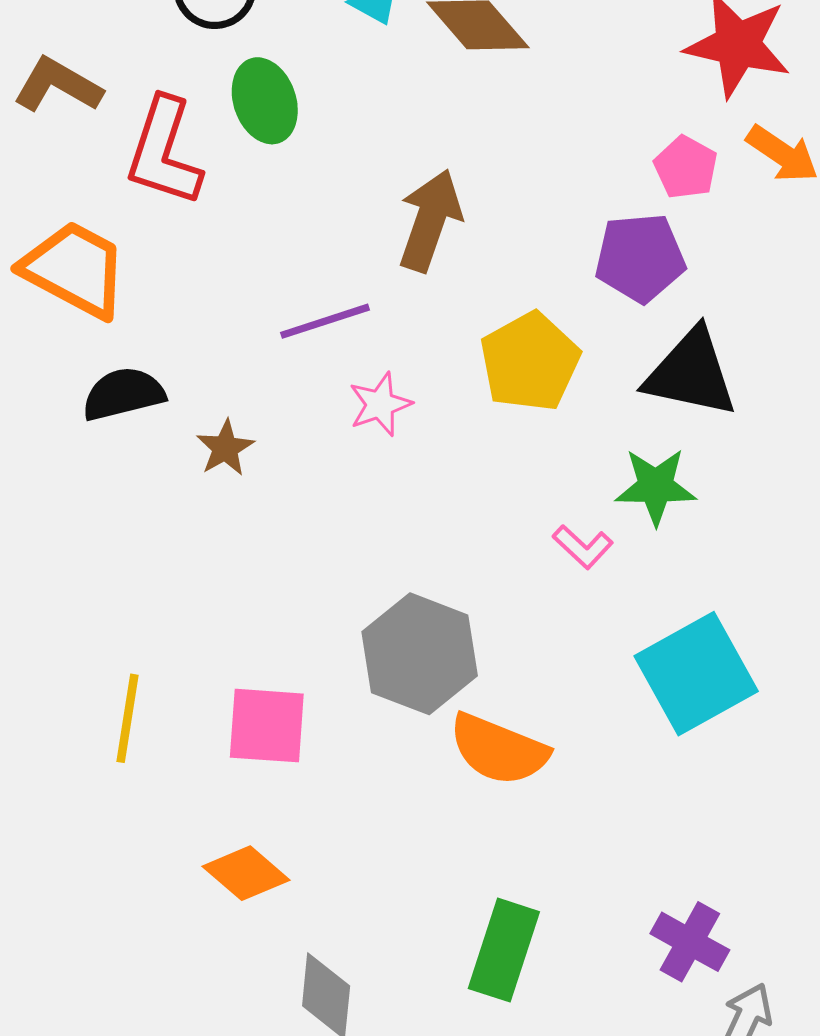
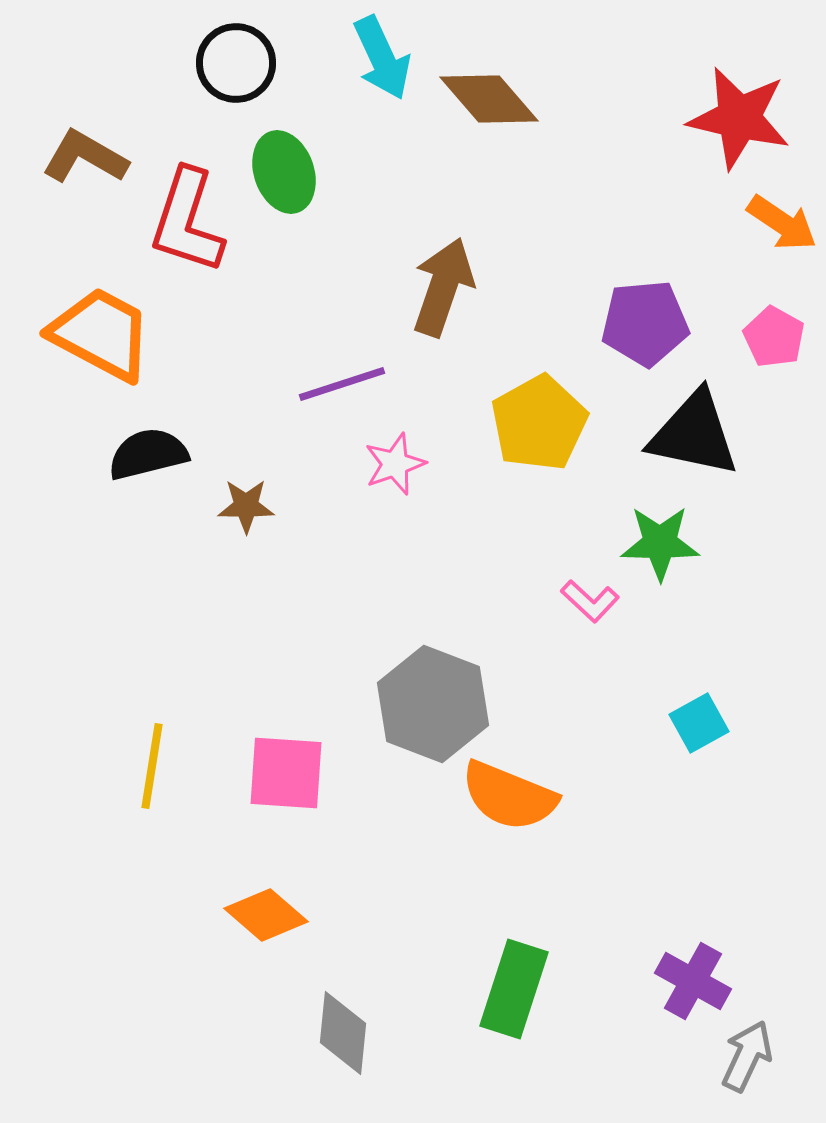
pink pentagon: (686, 167) -> (774, 337), moved
brown star: (225, 448) -> (246, 506), turned 30
cyan square: (696, 674) -> (699, 723), size x0.5

